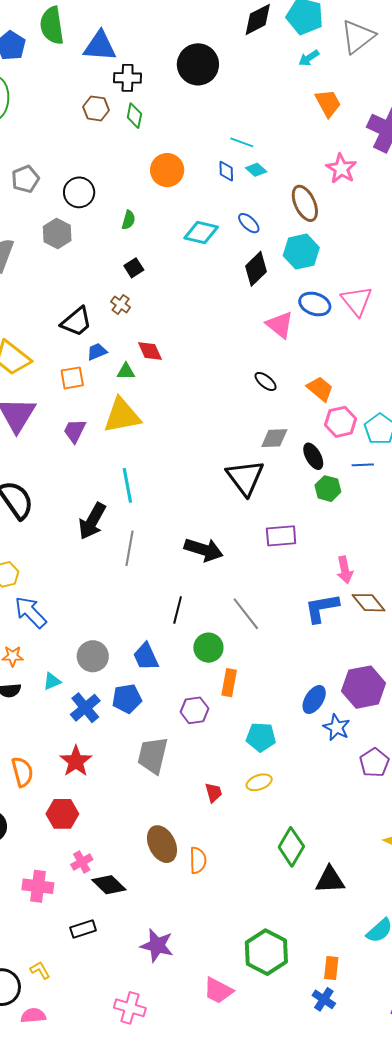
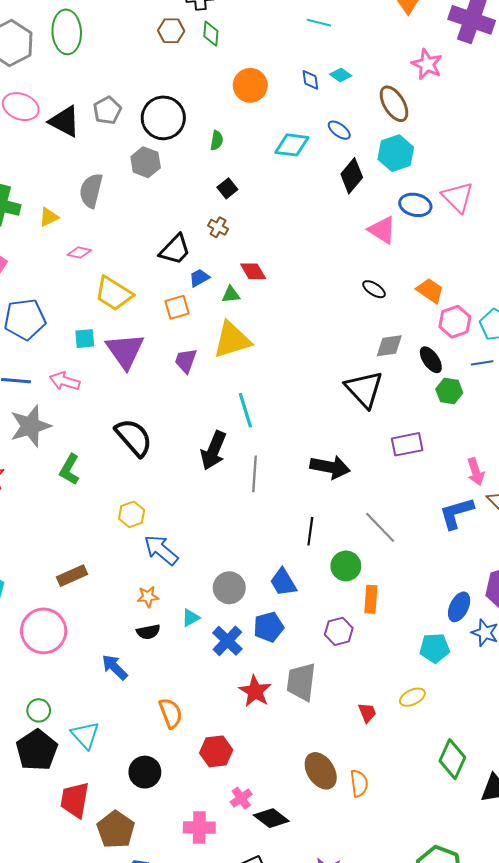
cyan line: (242, 142) -> (319, 23), moved
black circle: (79, 192) -> (163, 118), size x1.4
cyan pentagon: (261, 737) -> (435, 648), moved
red star: (76, 761) -> (255, 691), moved

